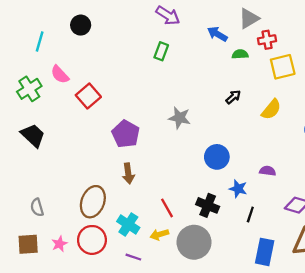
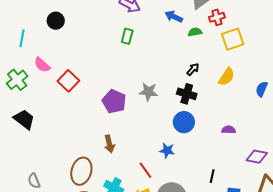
purple pentagon: (126, 134) -> (114, 101), moved
blue star: (238, 189) -> (167, 151), moved
black cross: (208, 205) -> (187, 94), moved
black line: (250, 215) -> (212, 176), moved

